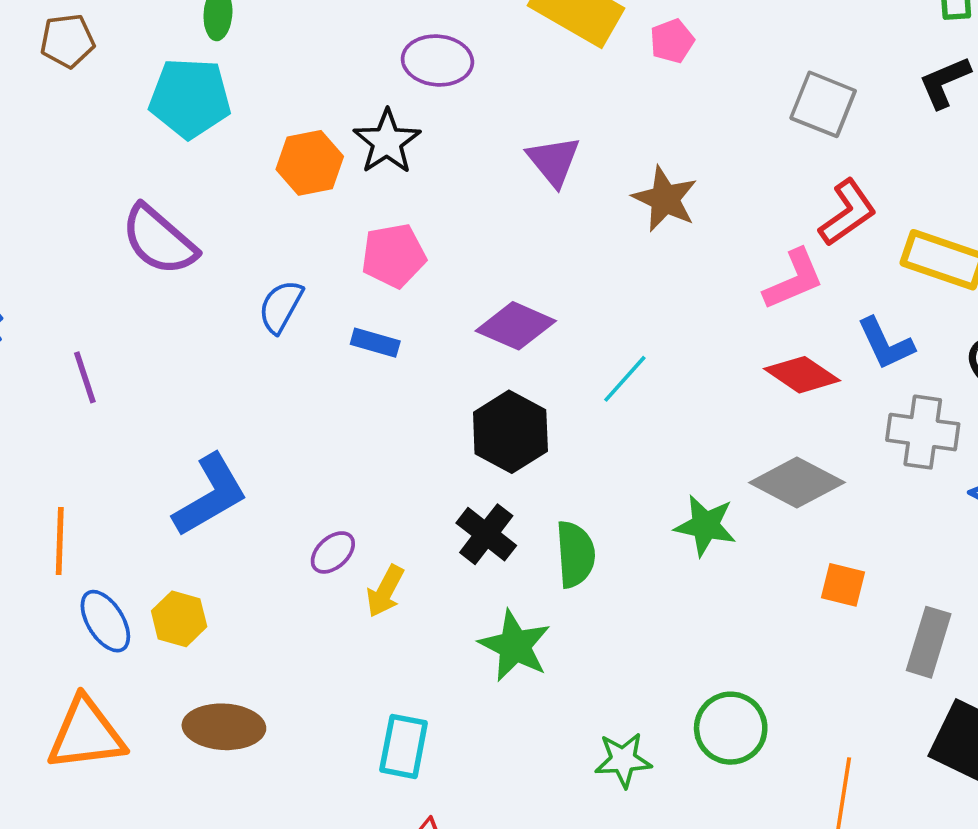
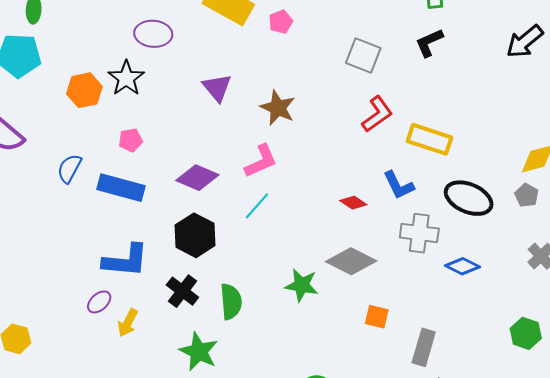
pink pentagon: (394, 256) -> (131, 140), size x0.7
pink L-shape: (794, 279) -> (261, 161), moved
blue rectangle: (375, 343) -> (121, 188), size x1.8
red diamond: (802, 375) -> (353, 203), size x0.7
blue L-shape: (210, 495) -> (126, 261), moved, turned 36

